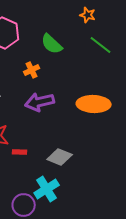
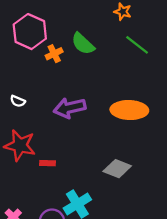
orange cross: (32, 70) -> (54, 54), moved
gray diamond: (60, 157) -> (117, 169), moved

